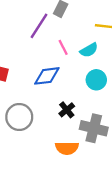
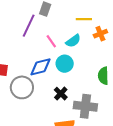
cyan circle: (96, 80) -> (65, 64), moved
gray circle: (19, 117) -> (22, 87), moved

